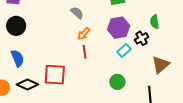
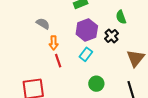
orange arrow: (84, 34) -> (54, 43), turned -32
cyan rectangle: (124, 50) -> (86, 54), moved

